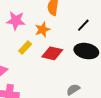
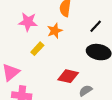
red diamond: (52, 53) -> (68, 76), moved

